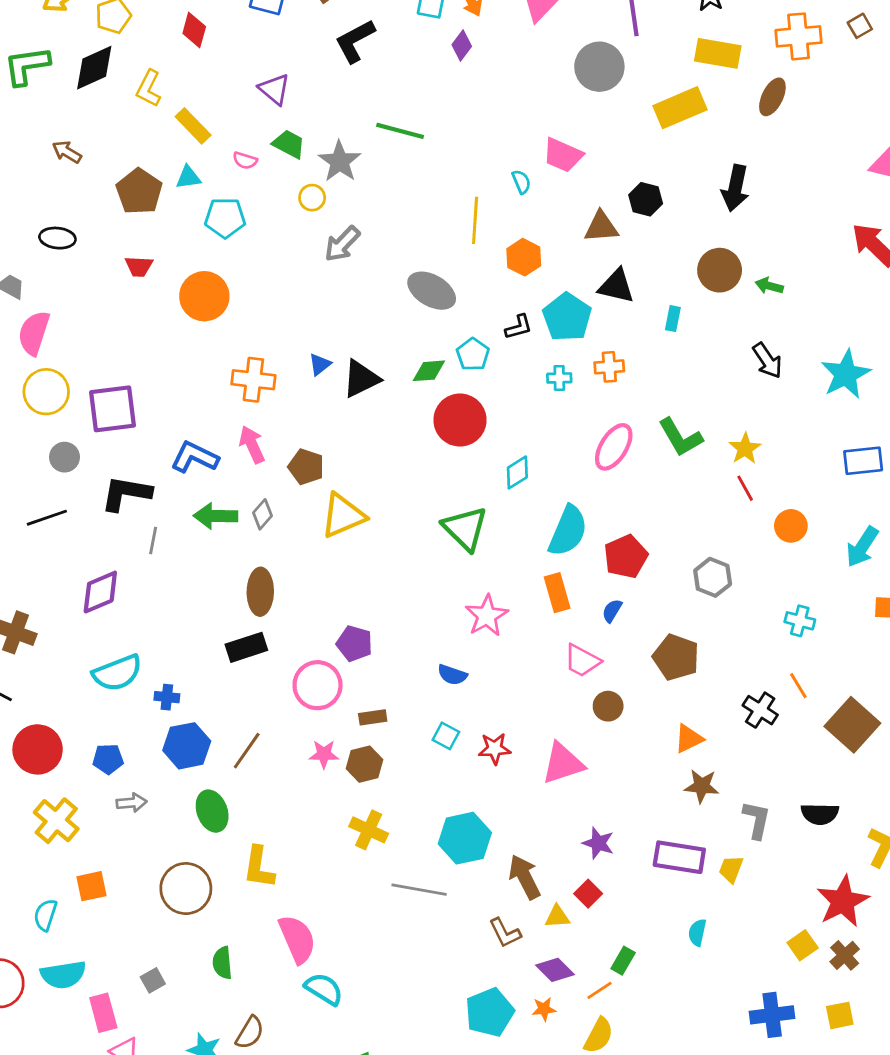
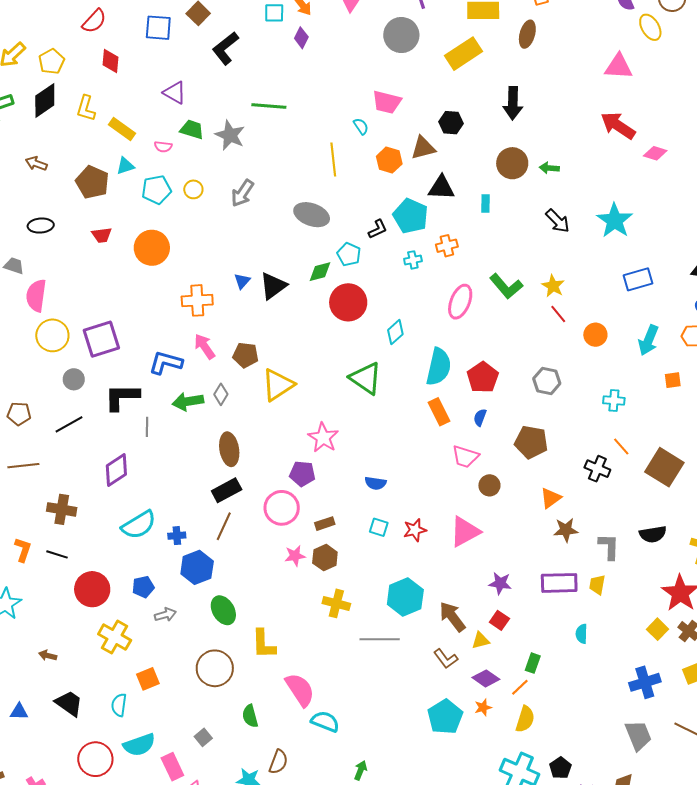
yellow circle: (312, 198) -> (193, 189), moved
orange hexagon: (524, 257) -> (389, 160), moved
pink star: (487, 616) -> (323, 438), moved
brown line: (247, 751) -> (224, 526), moved

